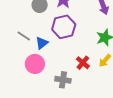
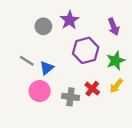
purple hexagon: (64, 27) -> (86, 50), moved
gray cross: (63, 80) -> (70, 97), moved

